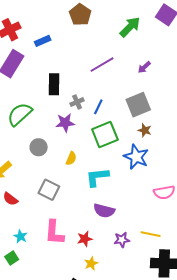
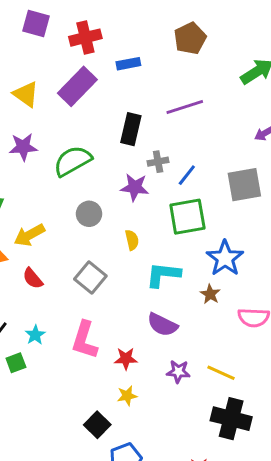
purple line: (102, 65) -> (185, 107), moved
brown star: (145, 130) -> (210, 294), moved
yellow semicircle: (71, 158) -> (132, 240), turned -48

